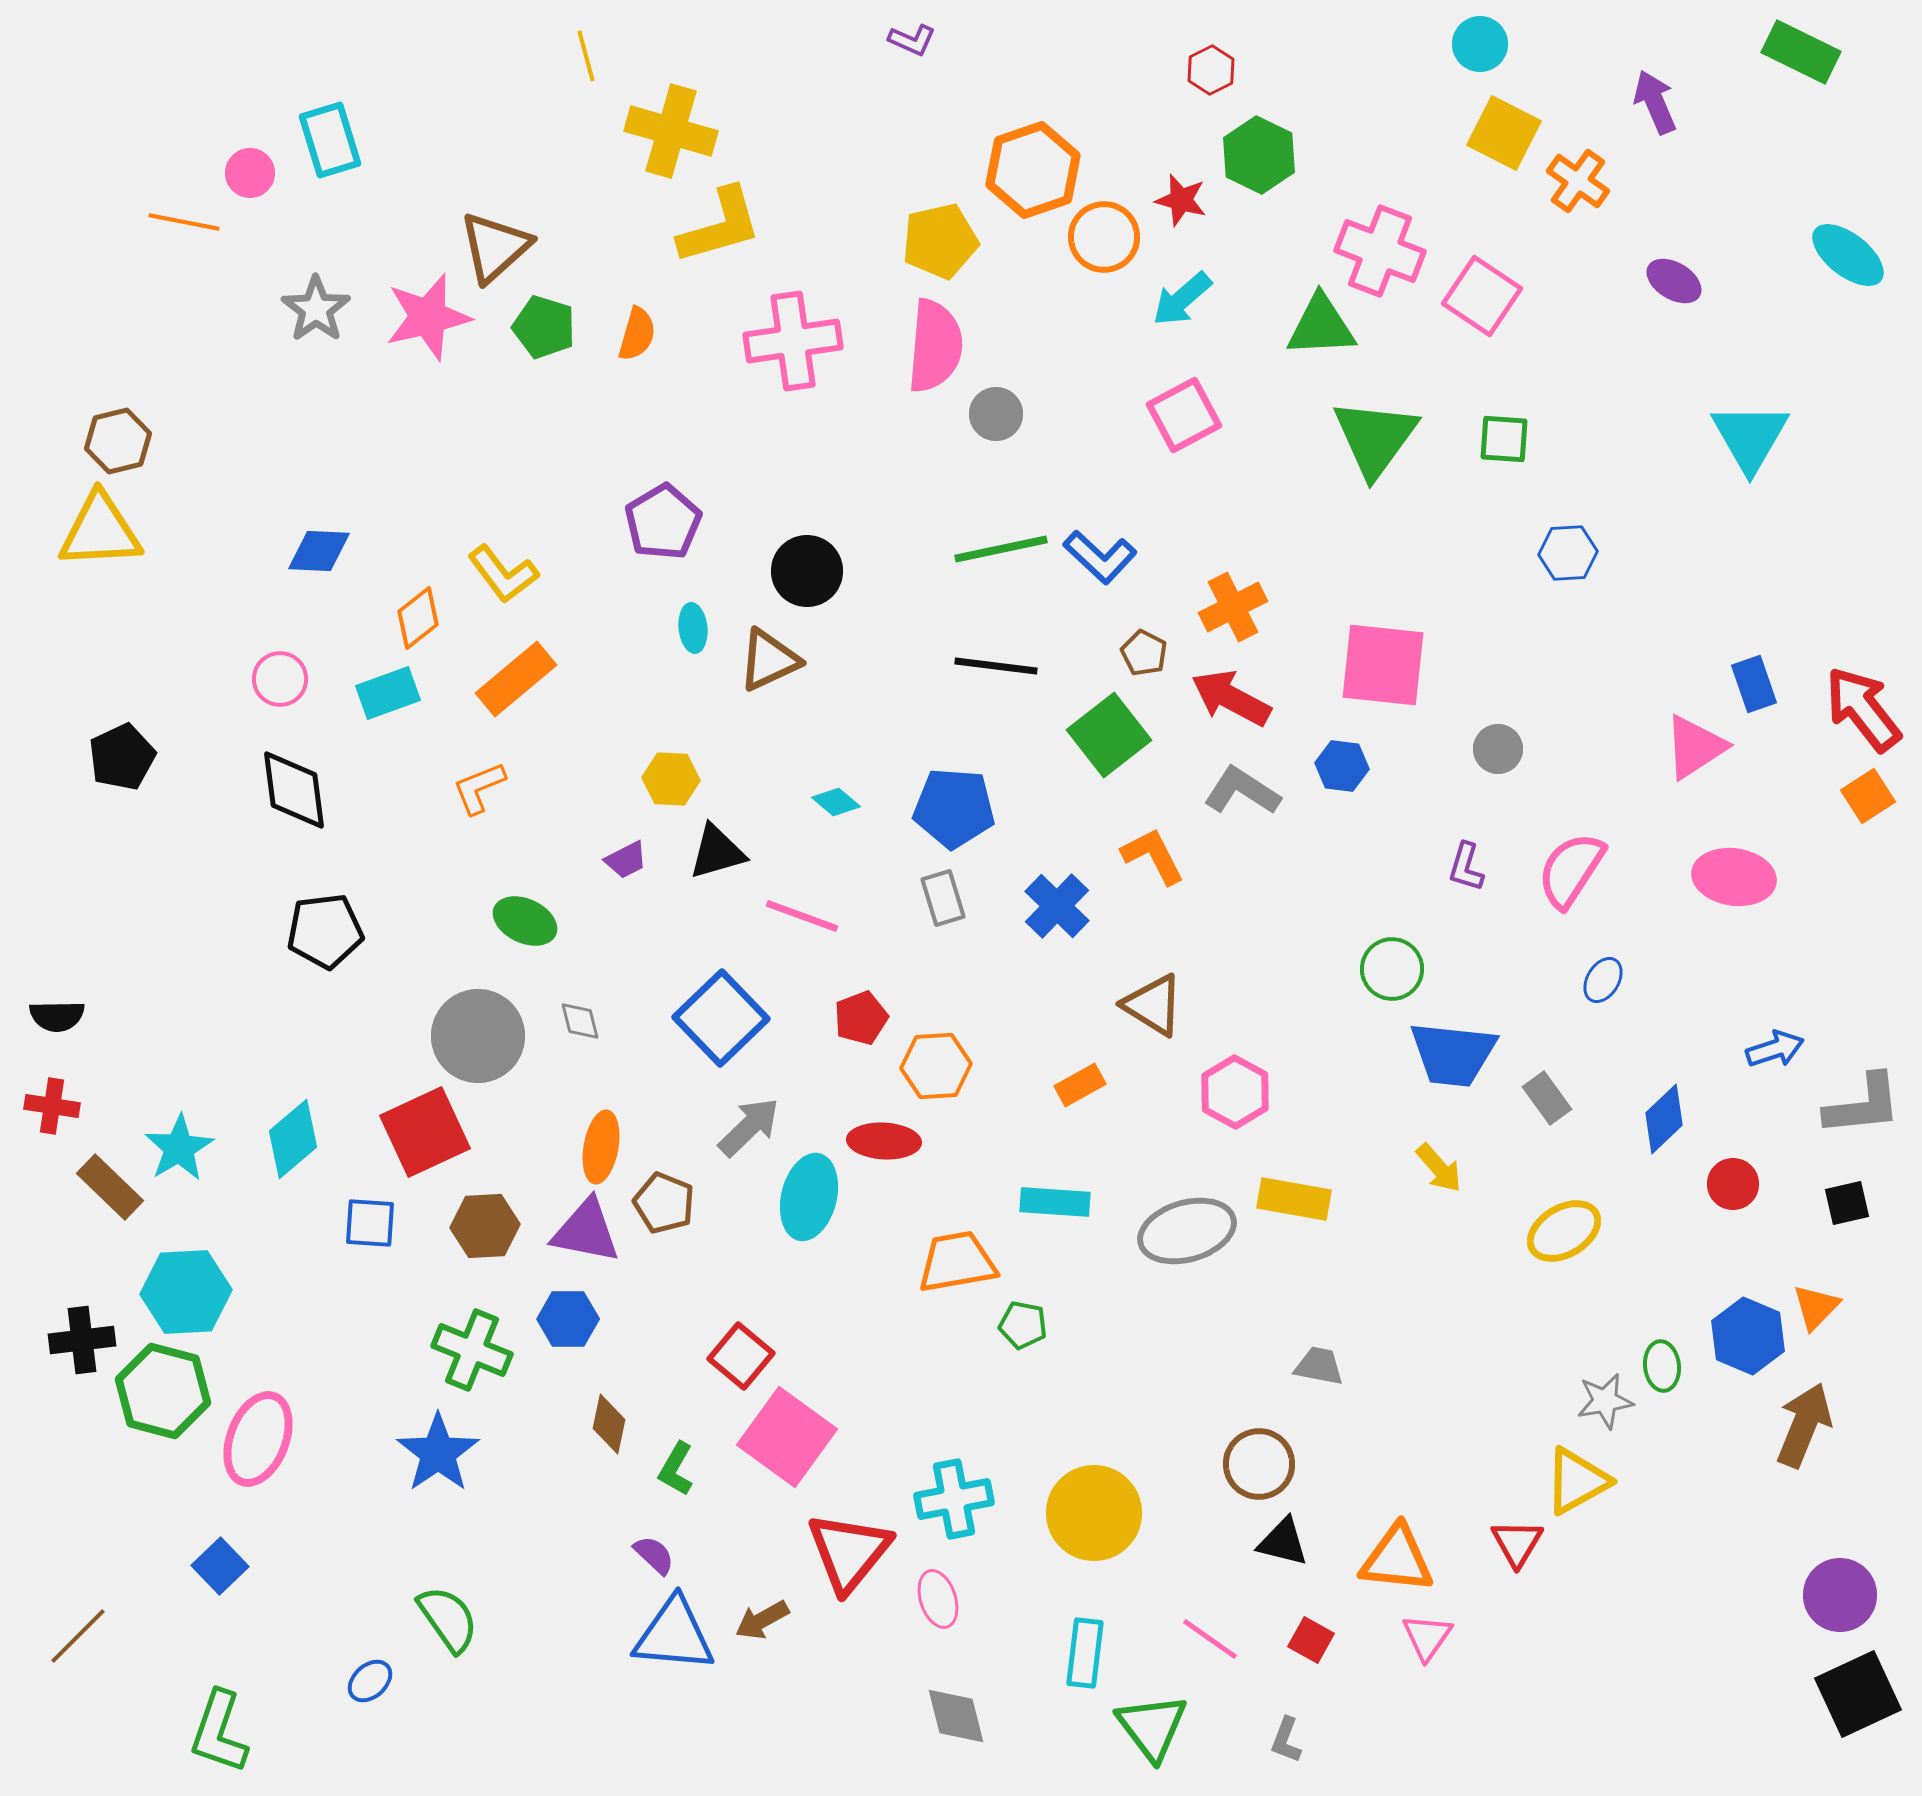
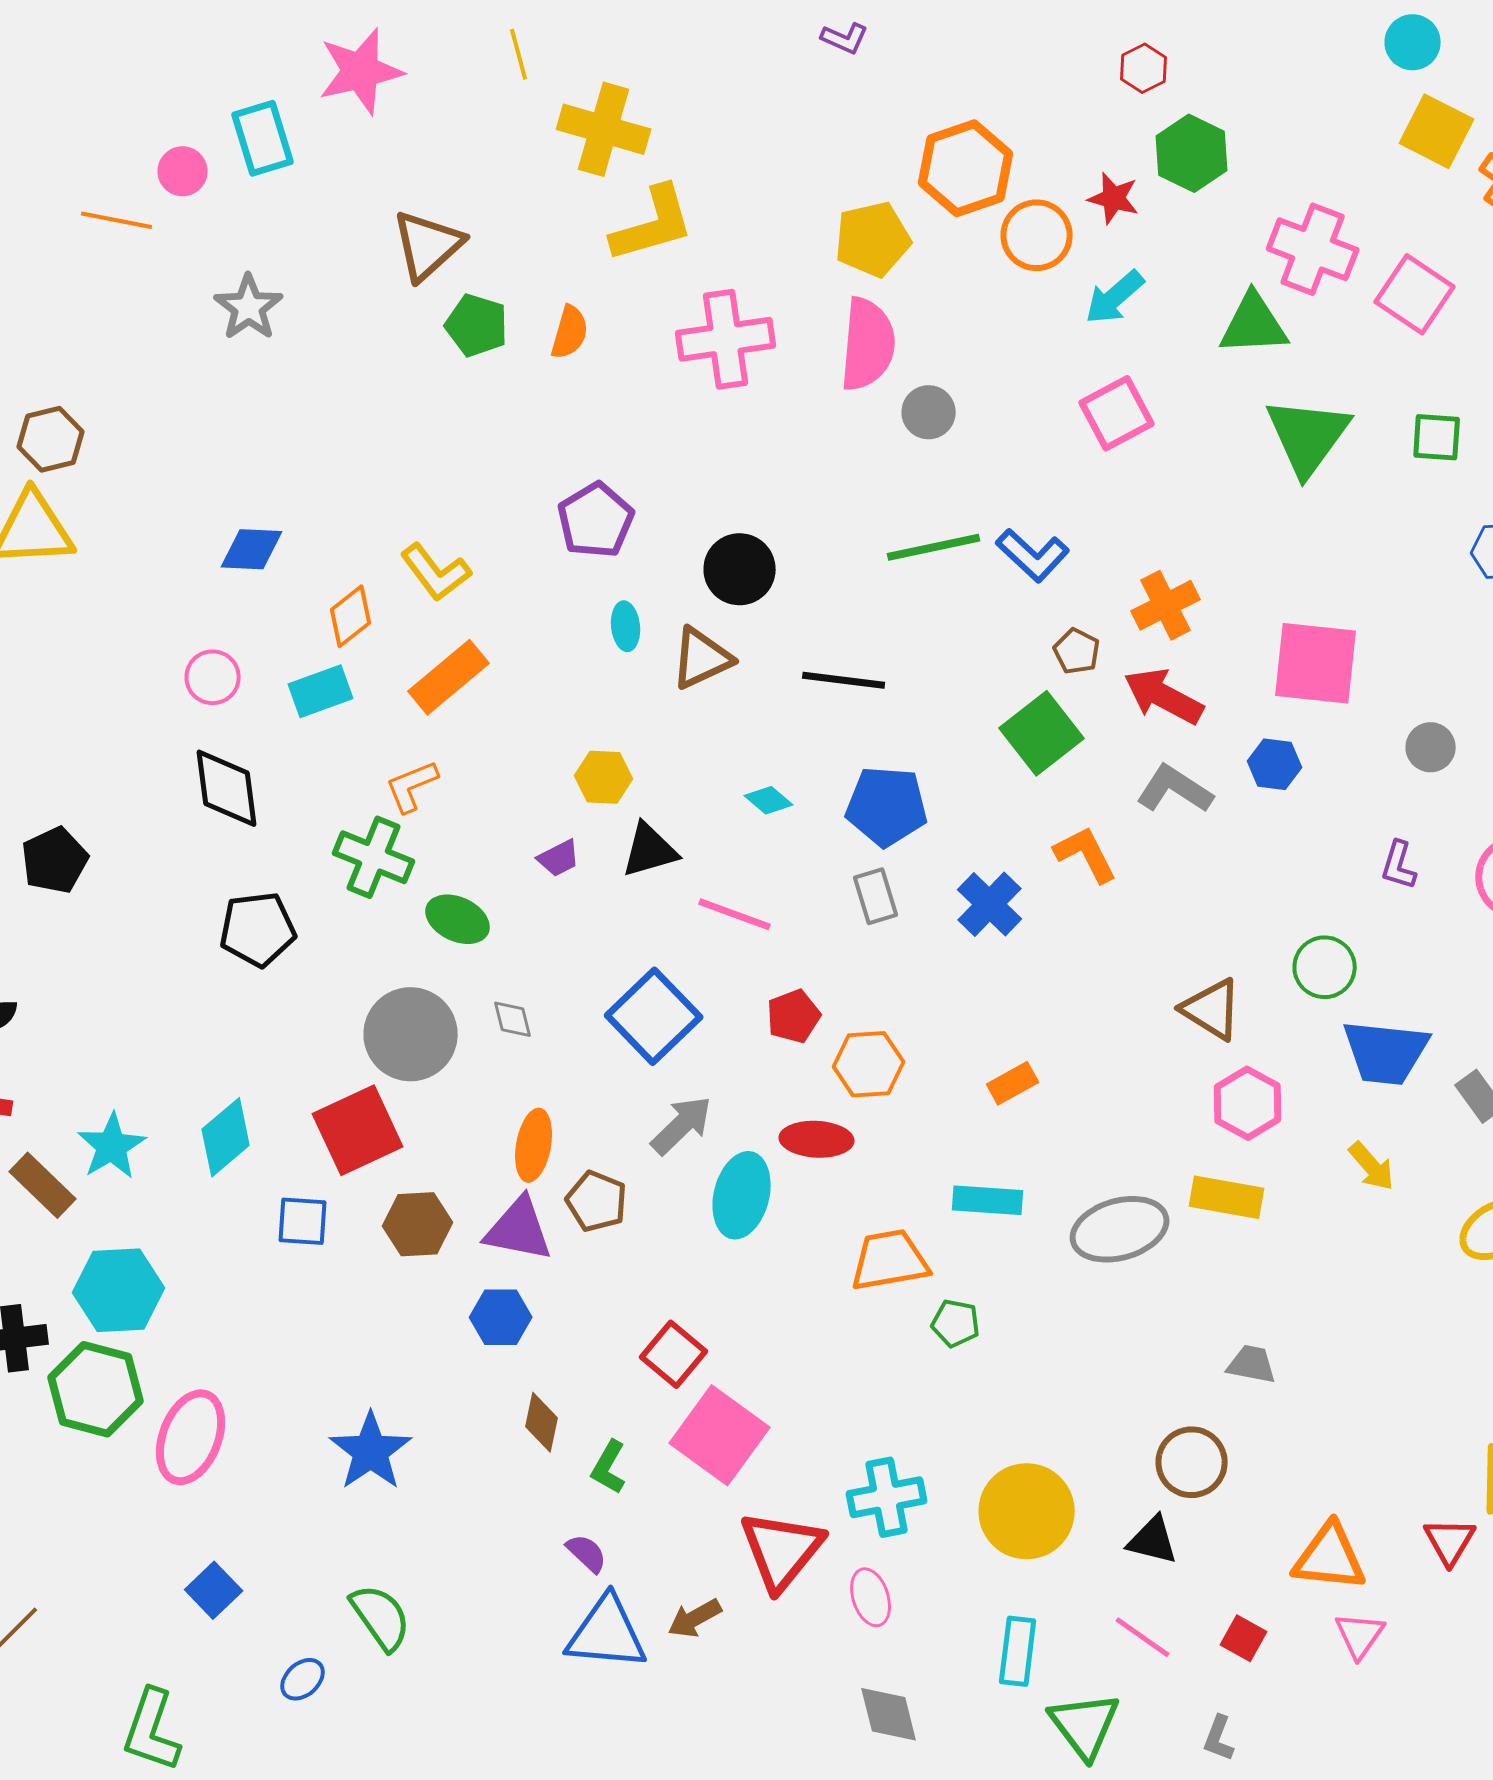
pink star: (428, 317) -> (361, 71), moved
black line: (996, 666) -> (844, 680), moved
black pentagon: (122, 757) -> (55, 860), moved
brown triangle: (1153, 1005) -> (1212, 1009), moved
pink hexagon: (1235, 1092) -> (1248, 1103), moved
green cross: (472, 1350) -> (374, 857), moved
black triangle: (1283, 1542) -> (1153, 1540), moved
blue square: (220, 1566) -> (214, 1590), moved

